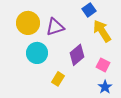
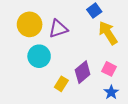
purple diamond: (77, 55) -> (83, 72), moved

